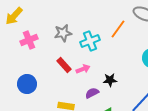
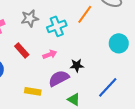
red rectangle: (64, 65) -> (22, 50), moved
purple semicircle: (92, 93) -> (59, 78), size x1.5

